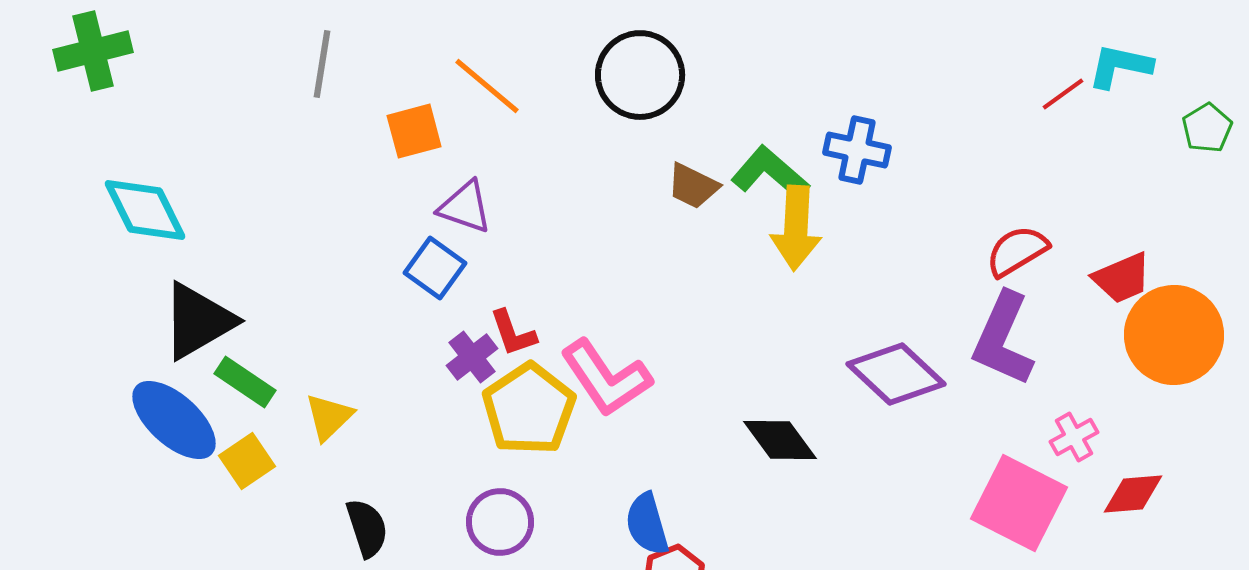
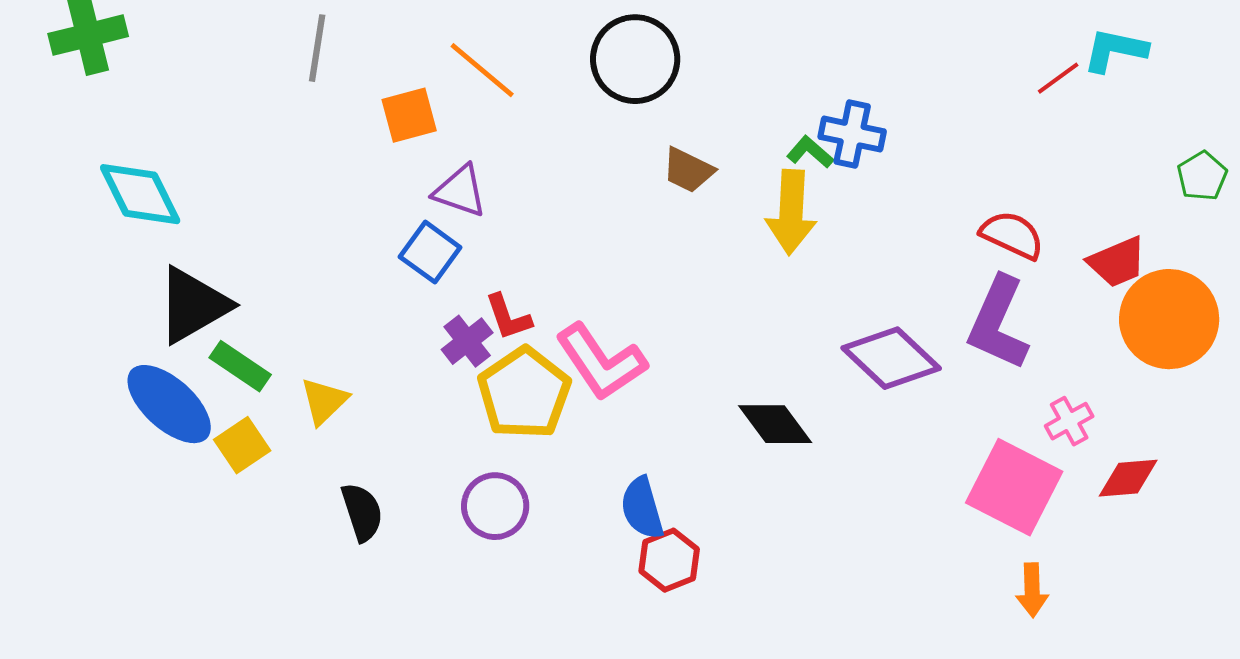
green pentagon: (1207, 128) -> (1202, 176), moved
green L-shape: (770, 173) -> (810, 152), moved, size x0.6
red semicircle: (1017, 251) -> (1012, 235), turned 56

